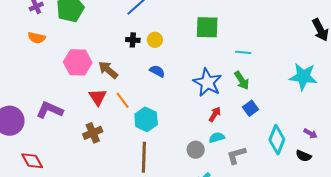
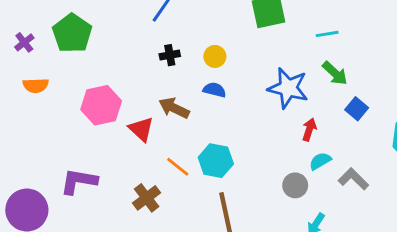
yellow circle: (155, 40) -> (215, 56), moved
brown arrow: (108, 70) -> (174, 108), moved
red triangle: (98, 97) -> (141, 129), moved
orange line: (123, 100) -> (178, 167), moved
gray L-shape: (236, 155) -> (353, 179), turned 75

